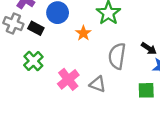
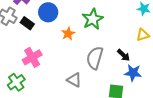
green cross: (33, 61) -> (16, 82), moved
pink cross: (68, 79) -> (32, 57), moved

